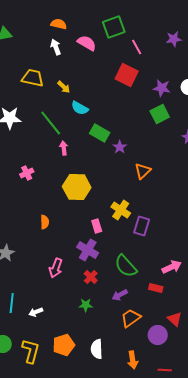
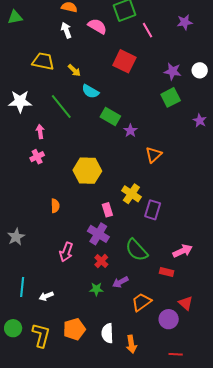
red square: (127, 75) -> (124, 61), moved
pink arrow: (64, 148) -> (40, 132), moved
purple arrow: (120, 295) -> (120, 282), moved
orange arrow: (133, 360) -> (131, 344), moved

